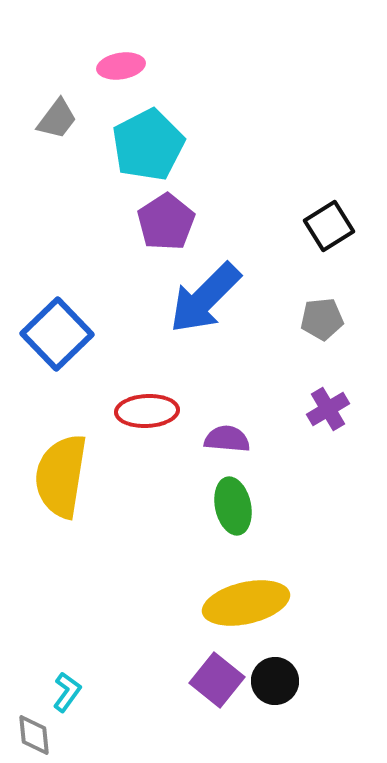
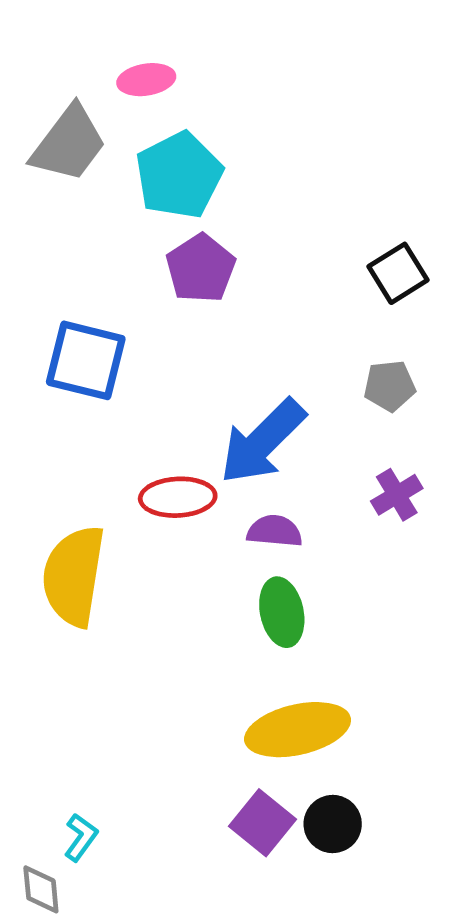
gray trapezoid: (57, 119) -> (69, 144), size x1.6
blue arrow: (205, 298) -> (262, 442), moved
blue square: (57, 334) -> (86, 360), moved, turned -32

